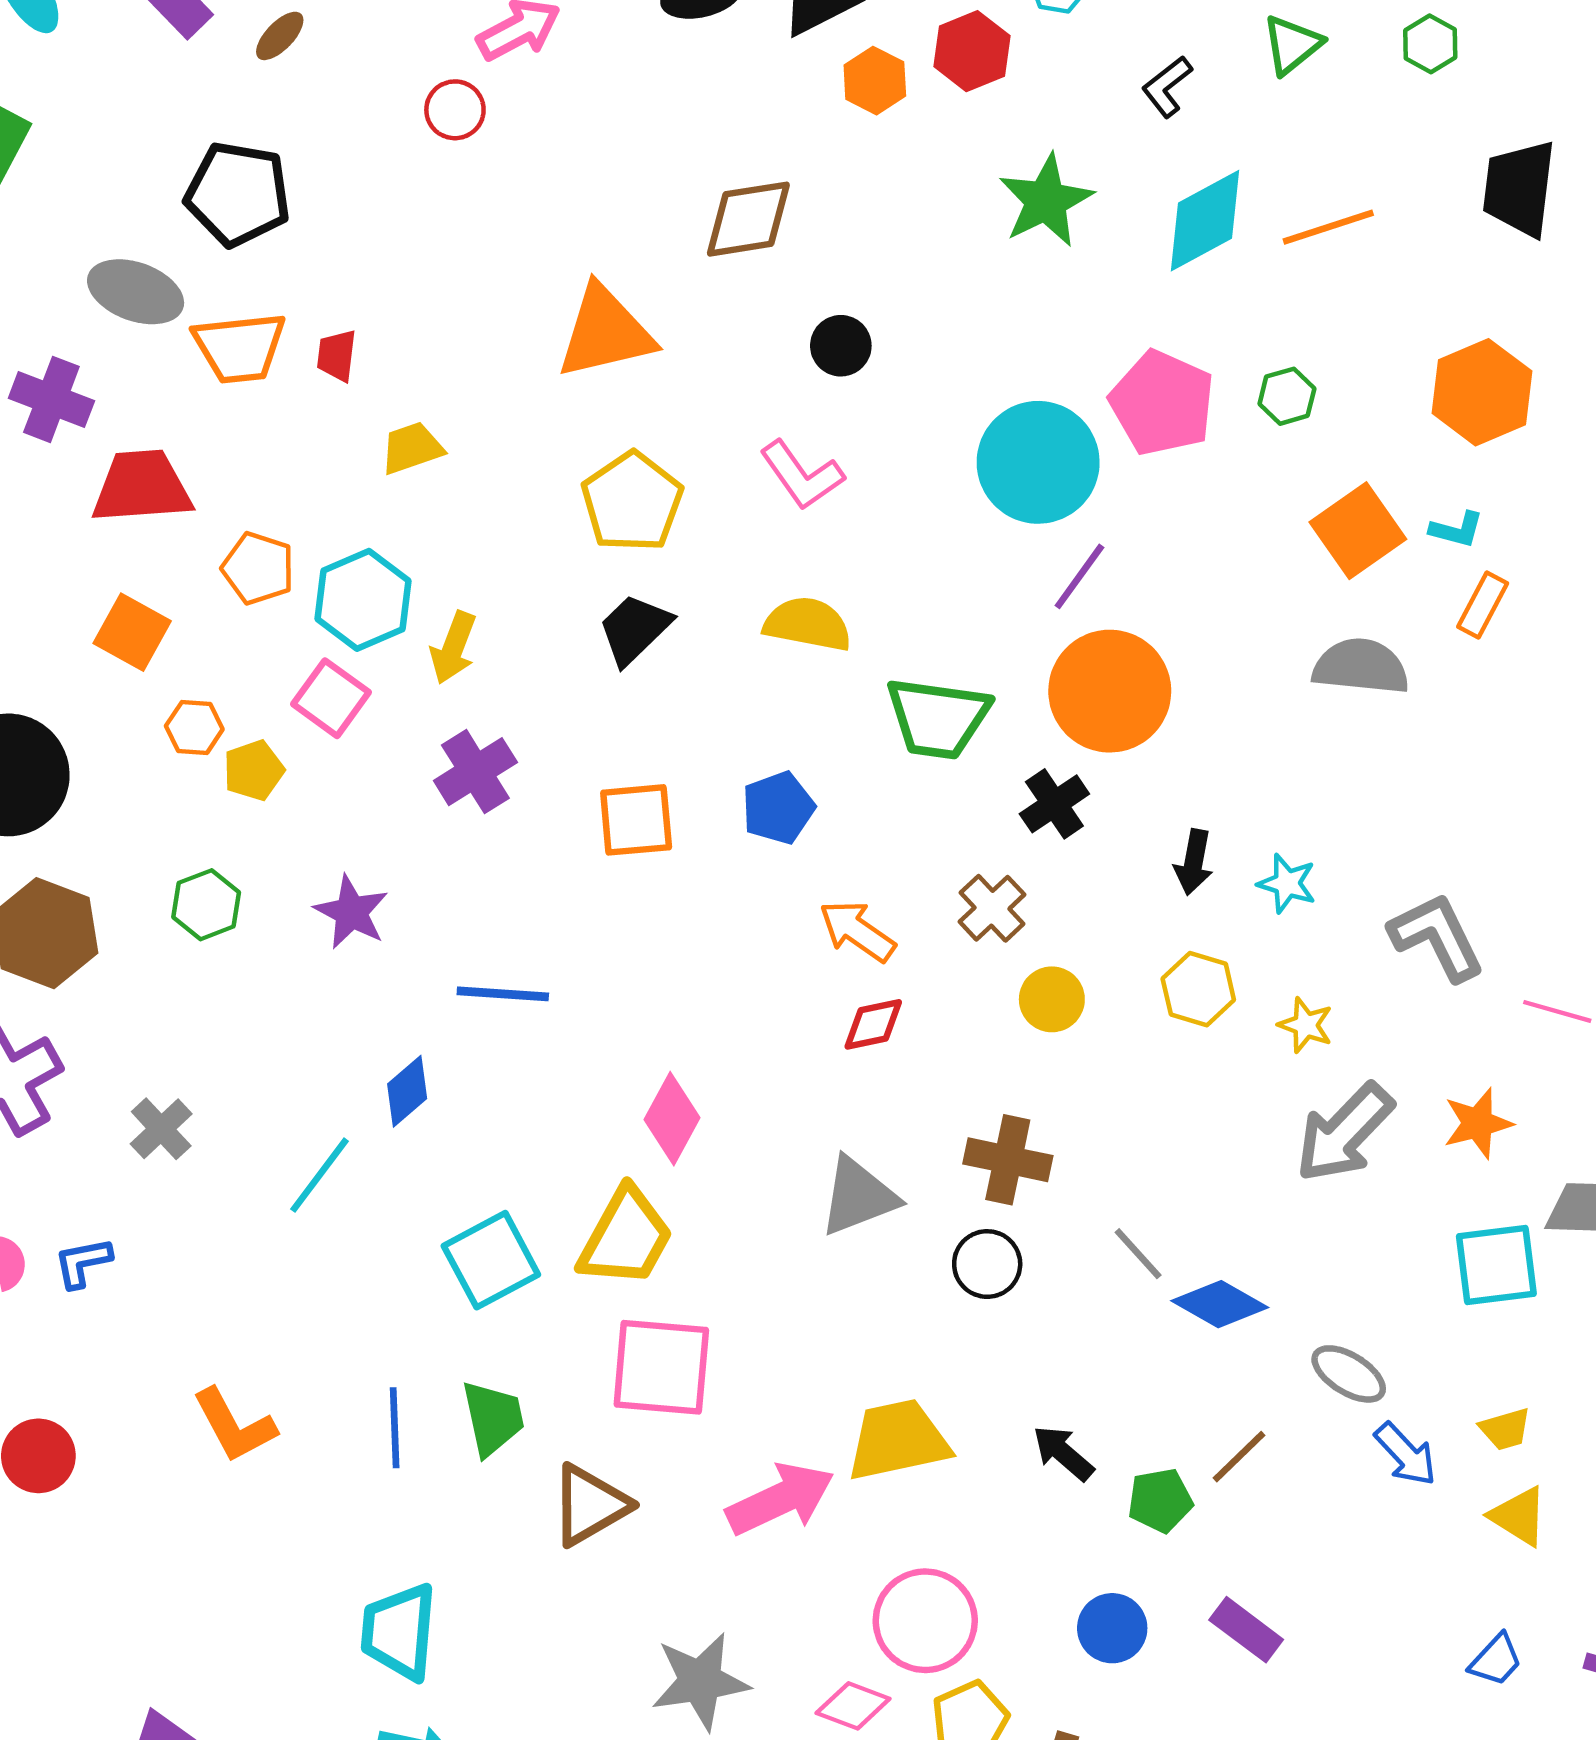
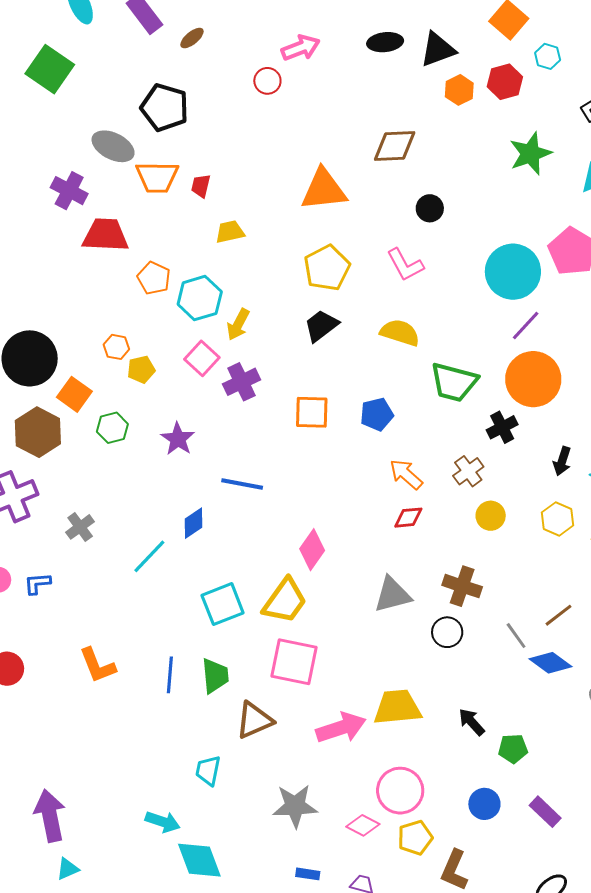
orange square: (132, 632) -> (74, 394), moved
pink square: (331, 698) -> (202, 358), moved
brown line: (1239, 1457) -> (558, 615), moved
cyan trapezoid: (399, 1632) -> (208, 770), moved, size x0.7

